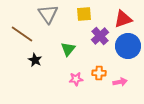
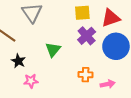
yellow square: (84, 14) -> (82, 13), moved
pink star: (76, 79) -> (31, 81), moved

